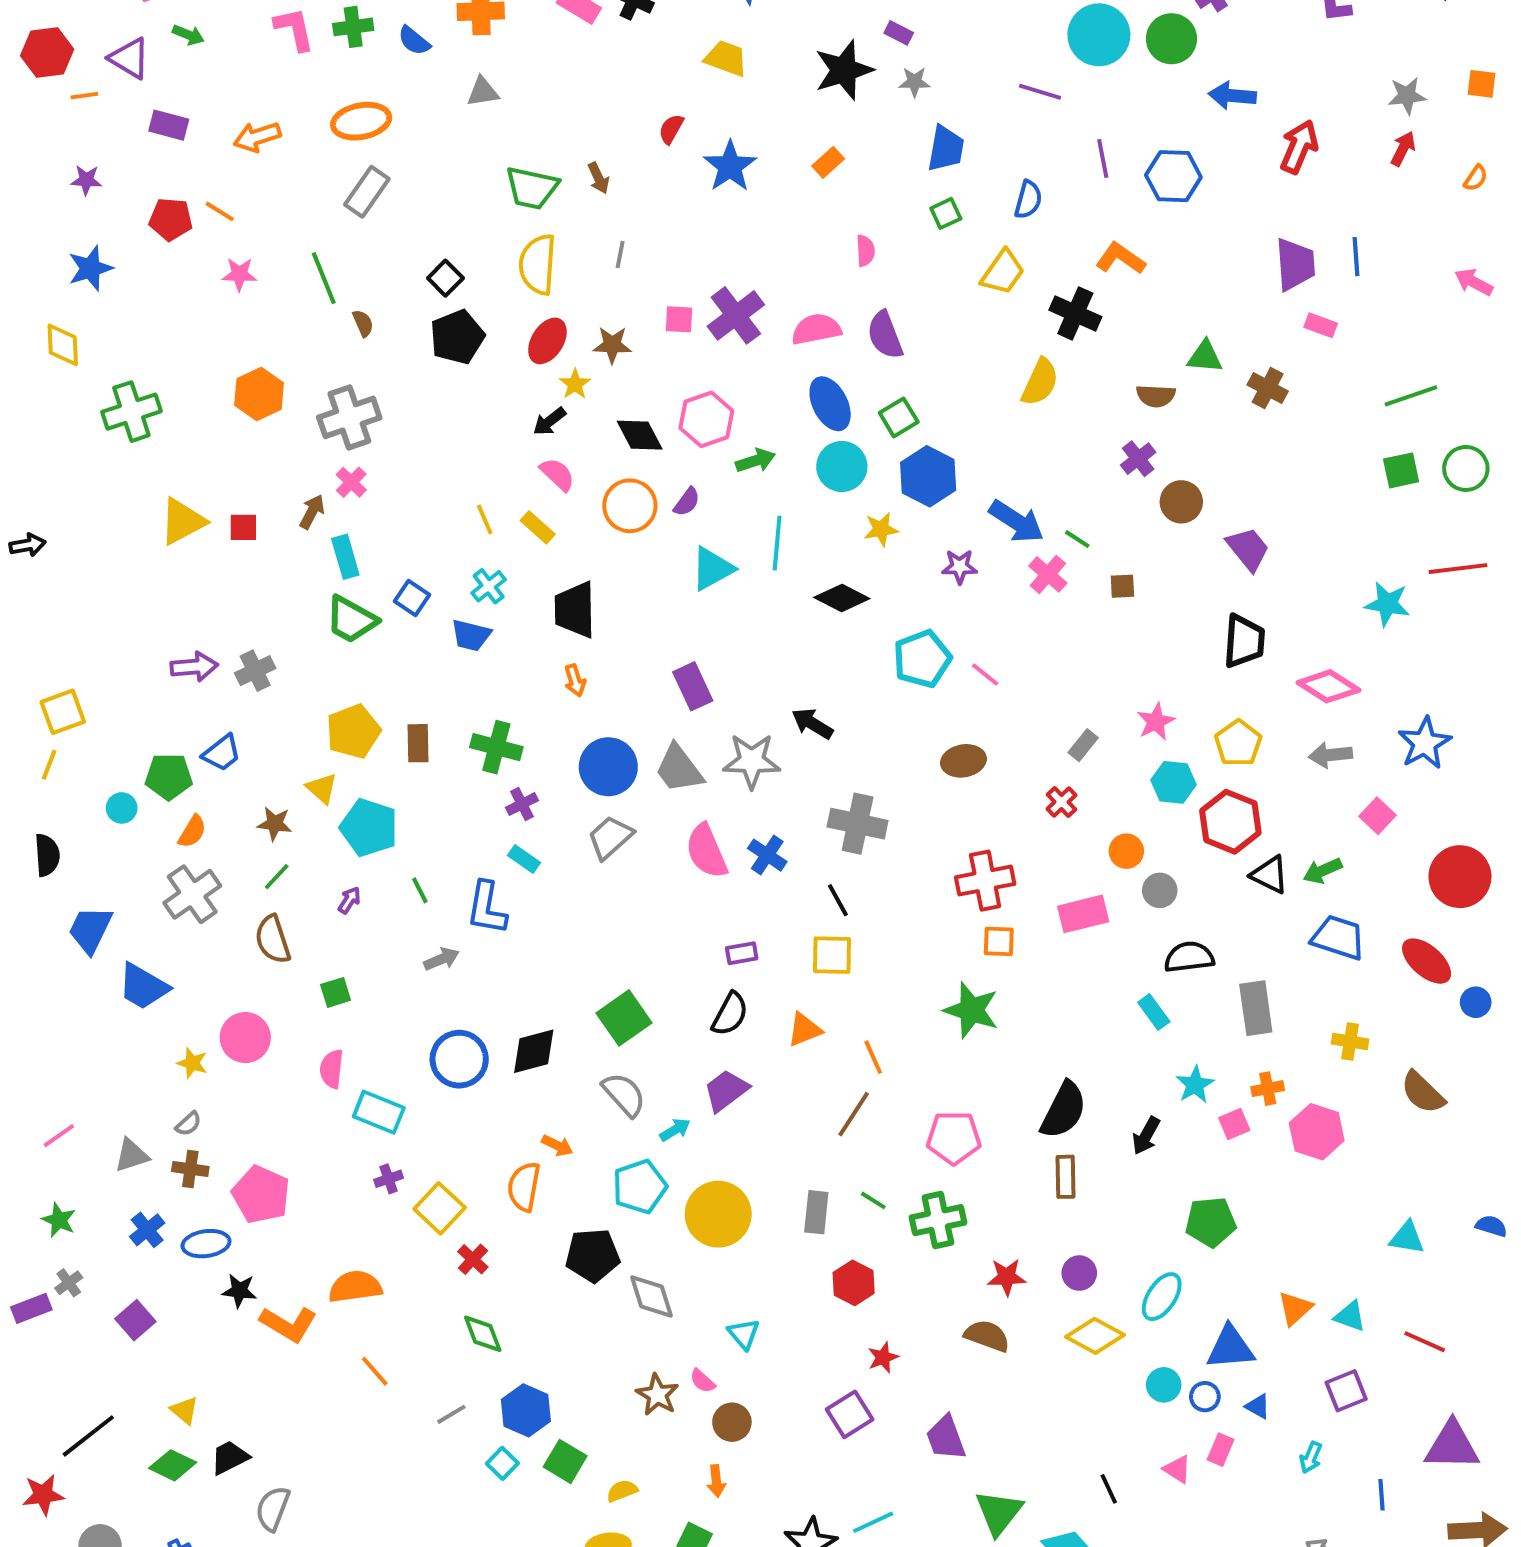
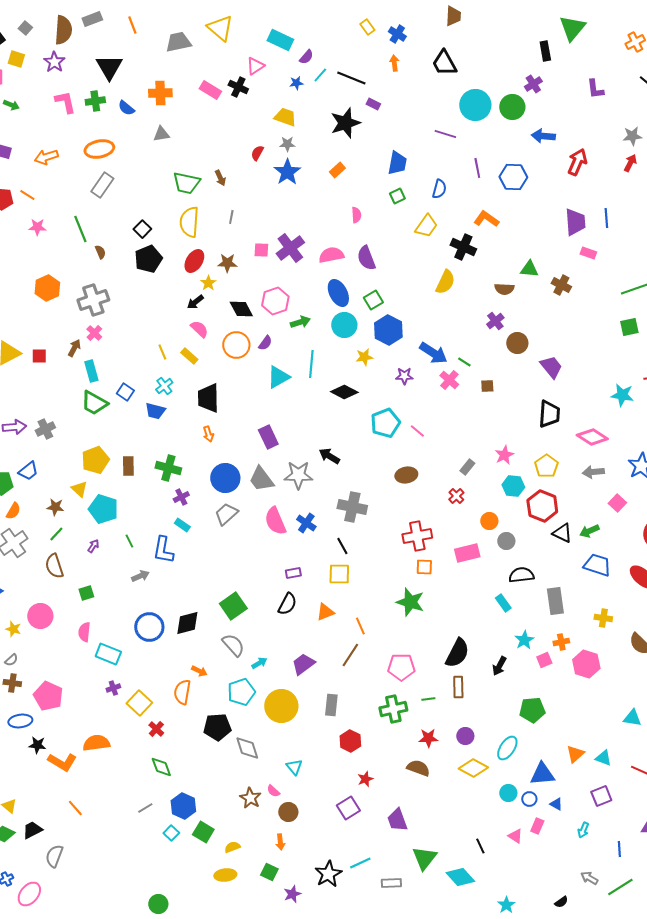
gray star: (914, 82) -> (287, 144), moved
purple trapezoid: (726, 1091) -> (303, 664), moved
green line: (873, 1200) -> (428, 699), moved, turned -40
orange line: (375, 1371) -> (75, 808), moved

